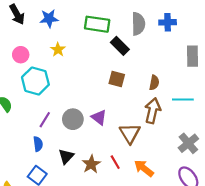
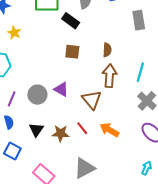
cyan line: (183, 99) -> (140, 72), moved, turned -66
brown star: (91, 164) -> (61, 133), turned -30

